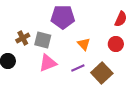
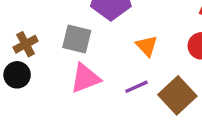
brown cross: (23, 38) -> (26, 44), moved

